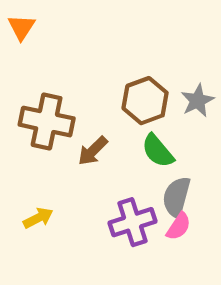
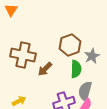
gray star: (197, 101) -> (92, 56), moved
green semicircle: (158, 151) -> (76, 69), turned -138

